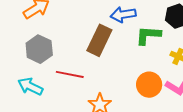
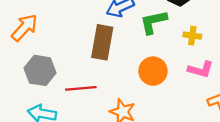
orange circle: (149, 85) -> (153, 71), moved

